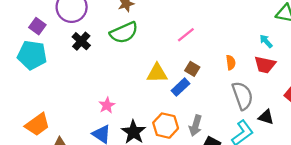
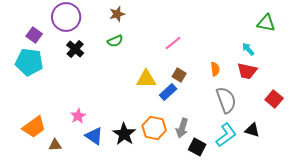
green semicircle: (124, 33) -> (115, 41), size x0.6
pink star: (107, 105) -> (78, 116), moved
black triangle: (266, 117) -> (252, 130), moved

